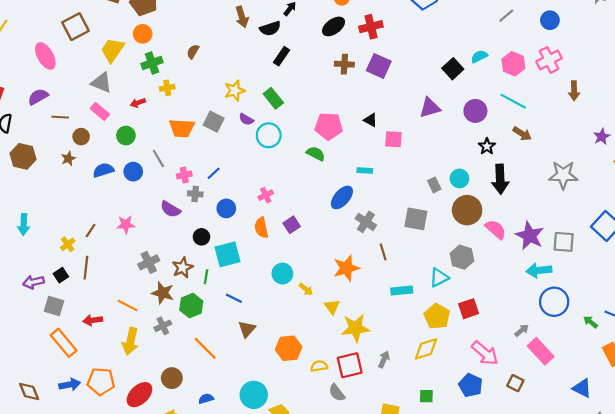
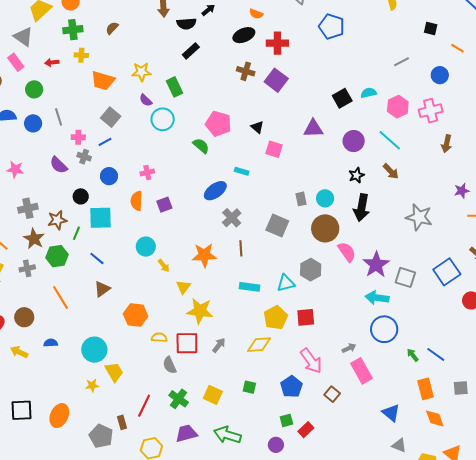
gray square: (214, 122) -> (111, 117), moved
orange trapezoid: (182, 128) -> (103, 81), moved

